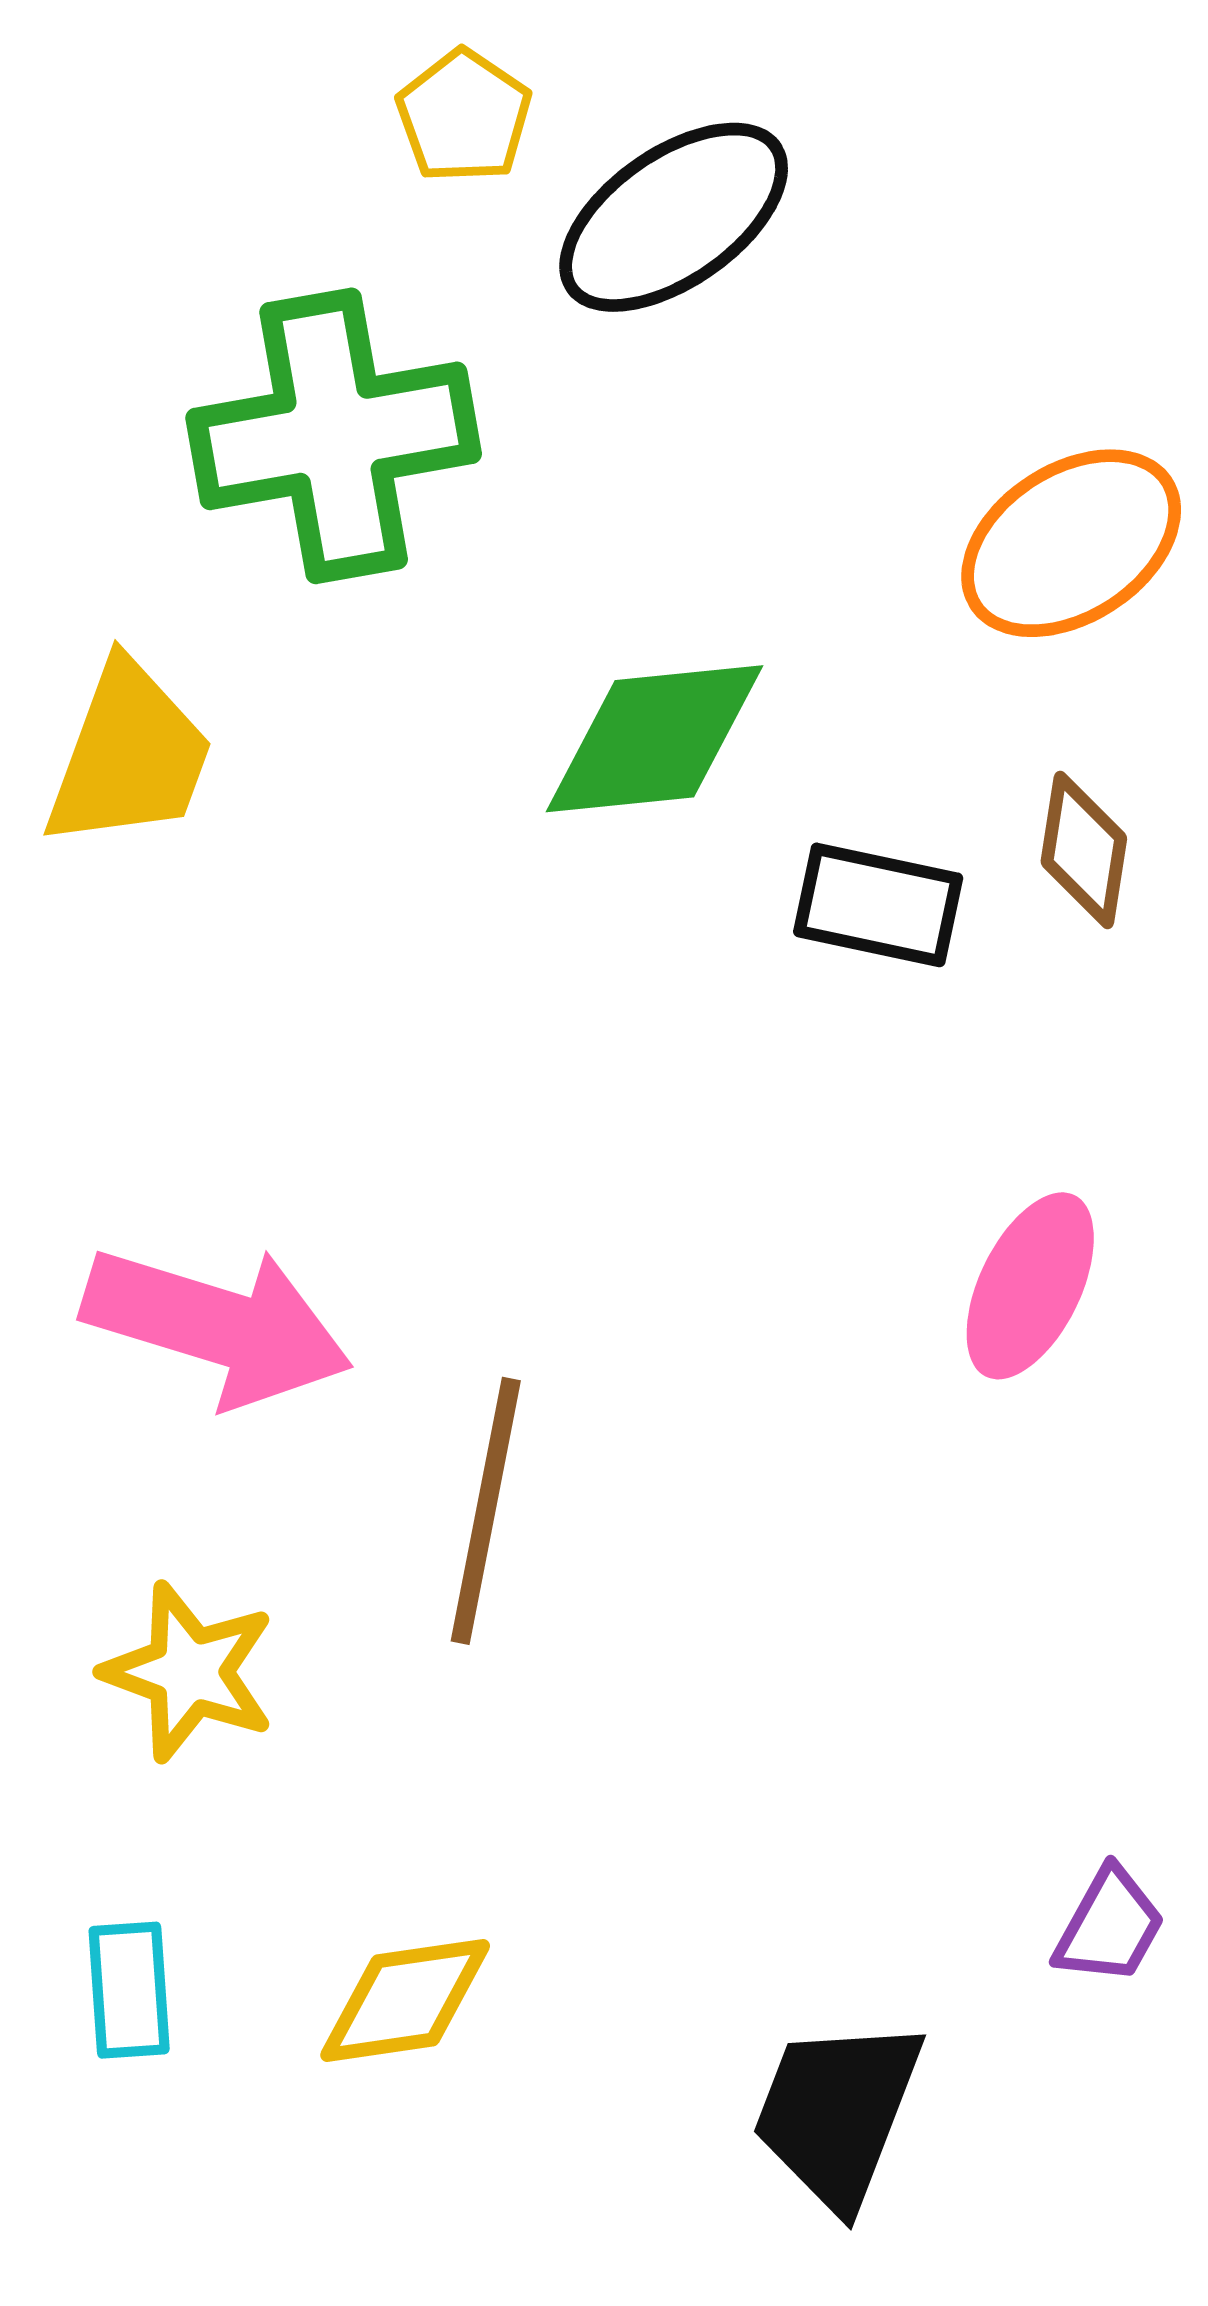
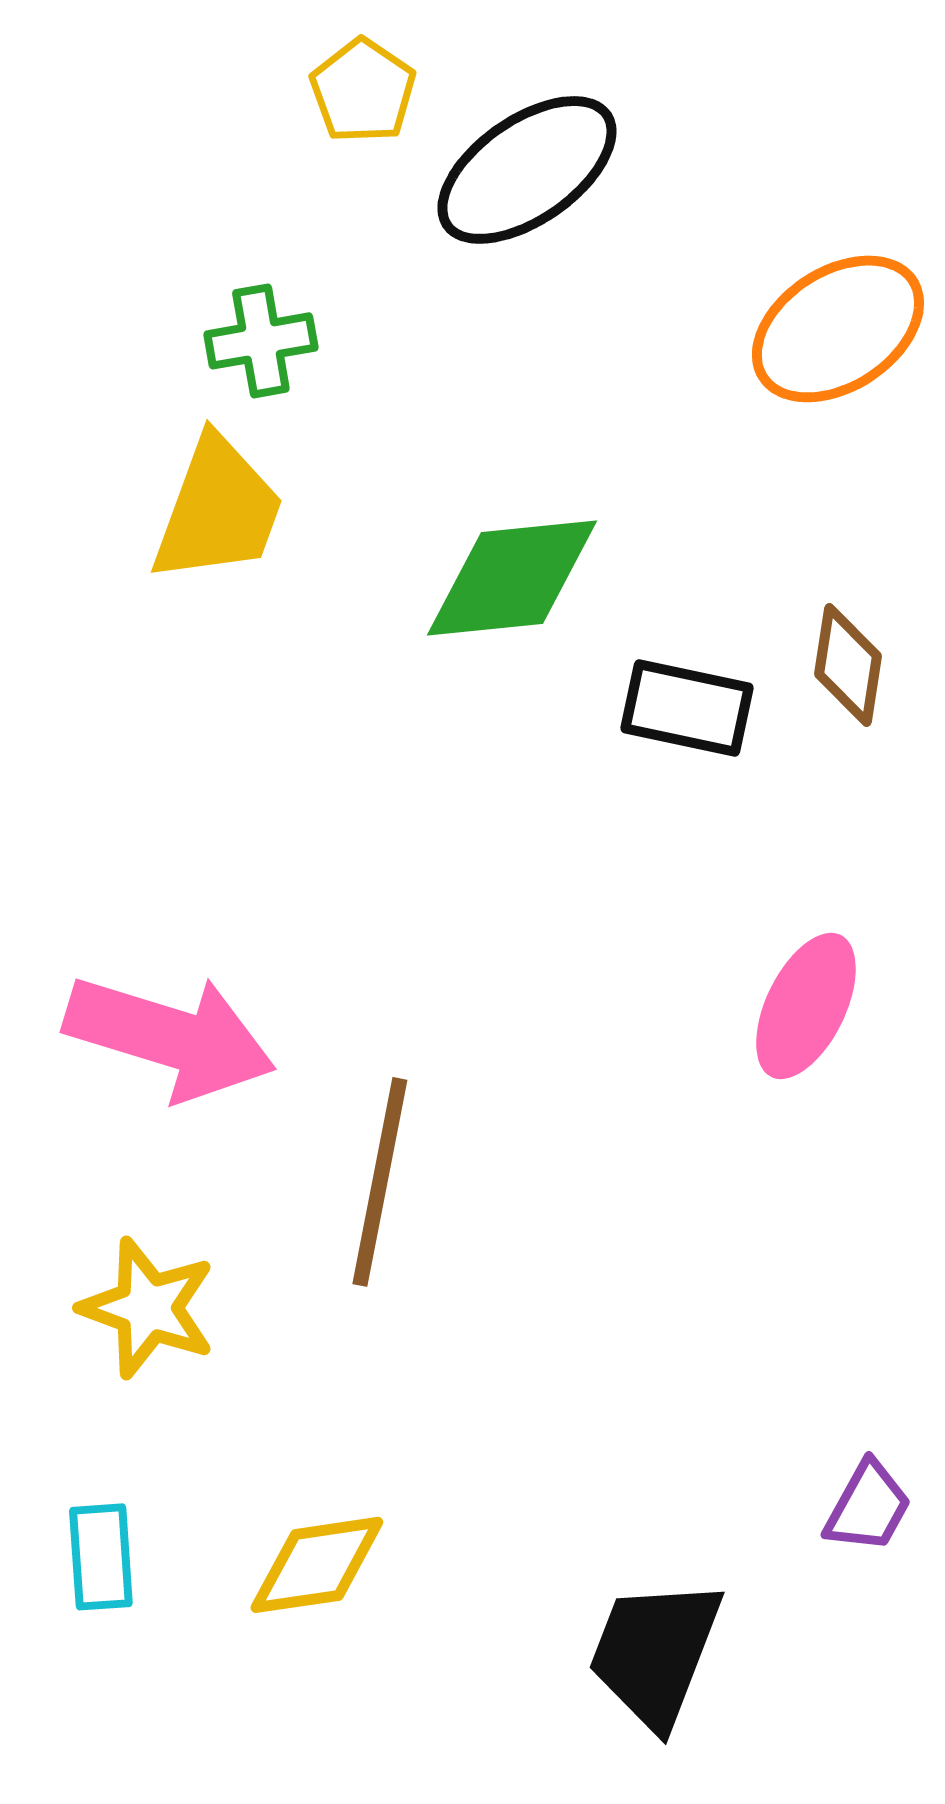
green cross: (334, 436) -> (261, 341), size x0.5
orange ellipse: (1071, 543) -> (838, 329), moved
yellow trapezoid: (129, 755) -> (218, 510), moved

